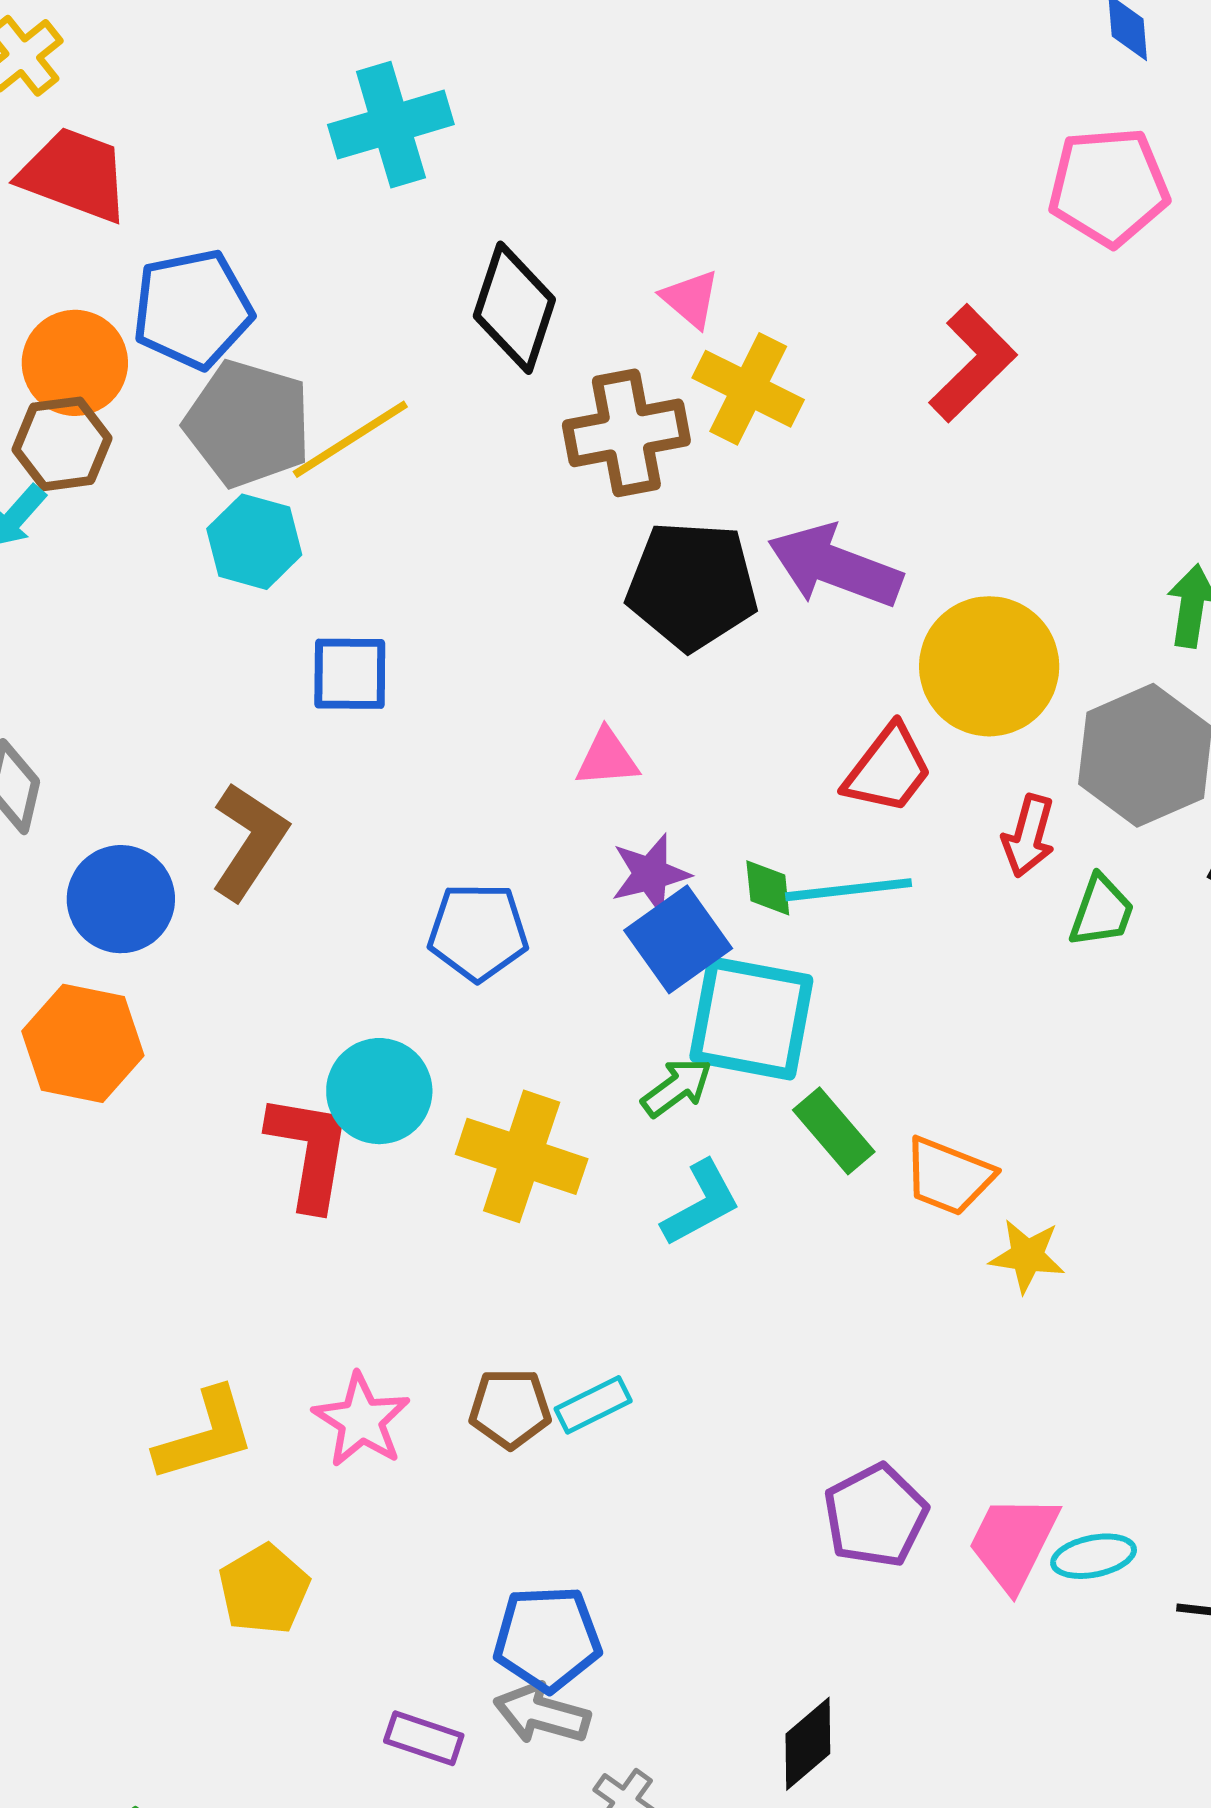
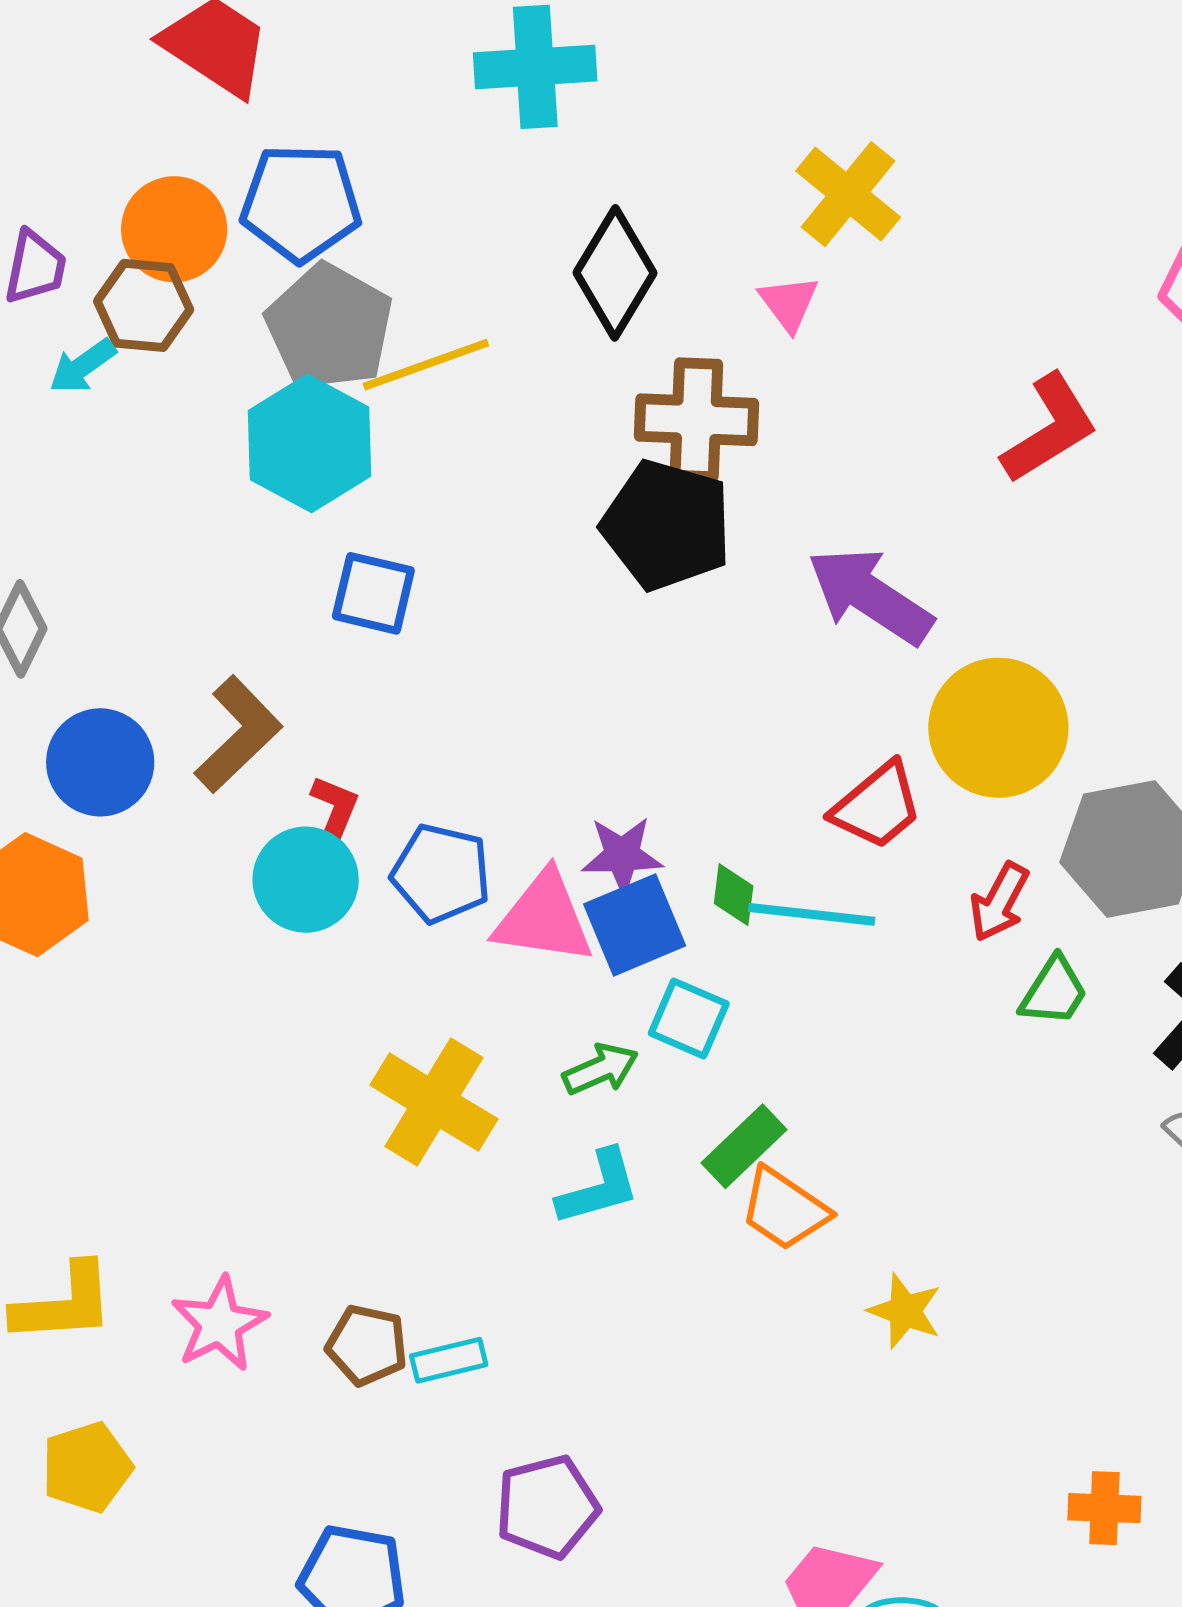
yellow cross: (748, 389) -> (848, 194), moved
cyan hexagon: (254, 542) -> (309, 443), size x1.4
black pentagon: (692, 585) -> (667, 525), moved
pink triangle: (607, 758) -> (544, 918), moved, size x1.6
cyan square: (751, 1018) -> (689, 1018), size x0.6
cyan circle: (379, 1091) -> (306, 880), moved
green rectangle: (834, 1131) -> (744, 1146), turned 74
red L-shape: (310, 1151) -> (334, 811), moved, size x0.6
orange trapezoid: (949, 1176) -> (784, 1209), moved
purple pentagon: (876, 1516) -> (547, 1507), moved

